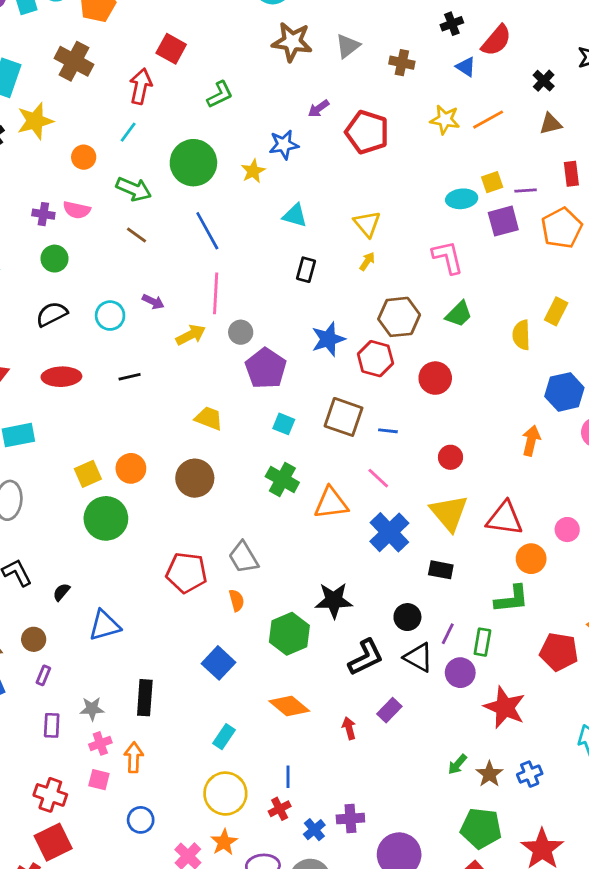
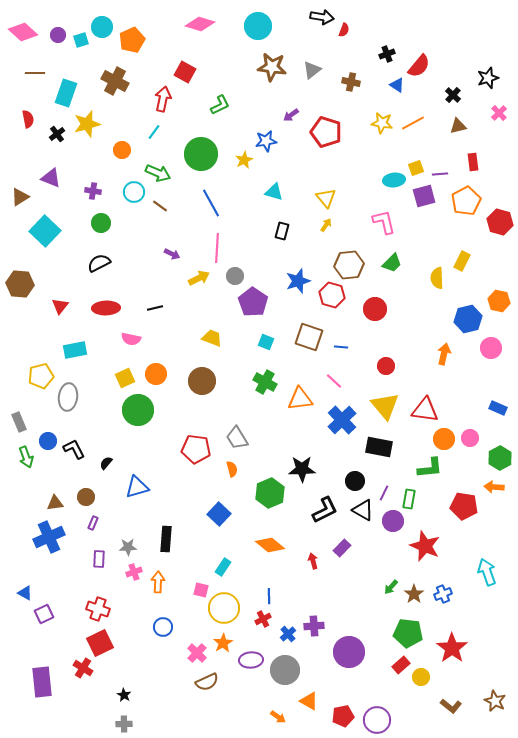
pink semicircle: (77, 210) -> (131, 339), moved
cyan circle: (110, 316) -> (134, 192), moved
pink circle: (567, 530) -> (470, 438), moved
black rectangle: (441, 570) -> (379, 447), size x1.5
pink square: (99, 780) -> (201, 590), moved

